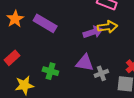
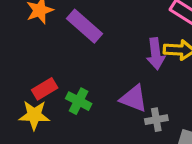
purple arrow: (93, 32) -> (156, 54), turned 90
red rectangle: (12, 58) -> (45, 89), moved

